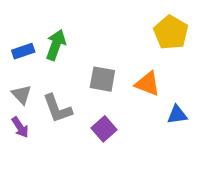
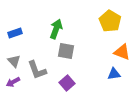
green arrow: (56, 45) -> (56, 29), moved
orange triangle: (148, 84) -> (122, 52), moved
purple arrow: (20, 127) -> (13, 82), turned 96

